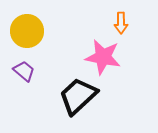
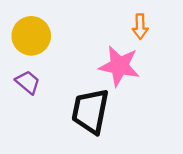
black trapezoid: (78, 96) -> (90, 111), turned -36

